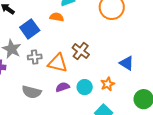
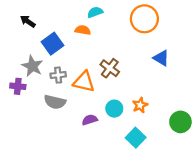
blue triangle: (127, 63) -> (161, 58), moved
purple semicircle: (63, 87) -> (90, 120), moved
gray semicircle: (32, 92) -> (55, 102), moved

